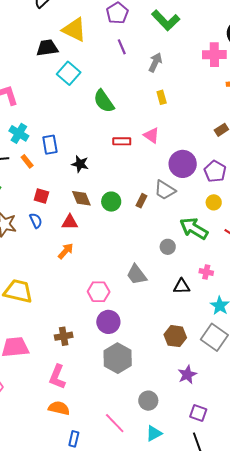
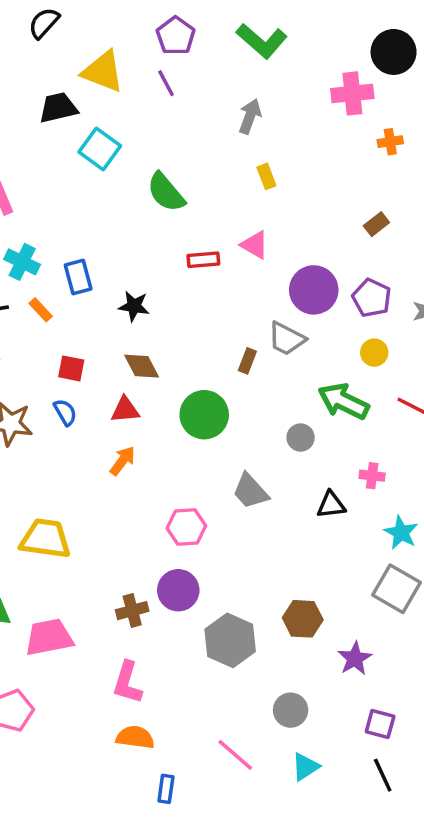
purple line: (122, 47) -> (166, 83), moved
green circle: (111, 202) -> (204, 415), moved, size x1.4
purple circle: (108, 322) -> (178, 590), moved
brown hexagon: (175, 336) -> (303, 619), moved

